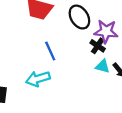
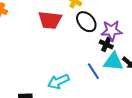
blue line: (50, 51) -> (93, 71), moved
cyan triangle: (103, 66) -> (113, 62), size x1.5

